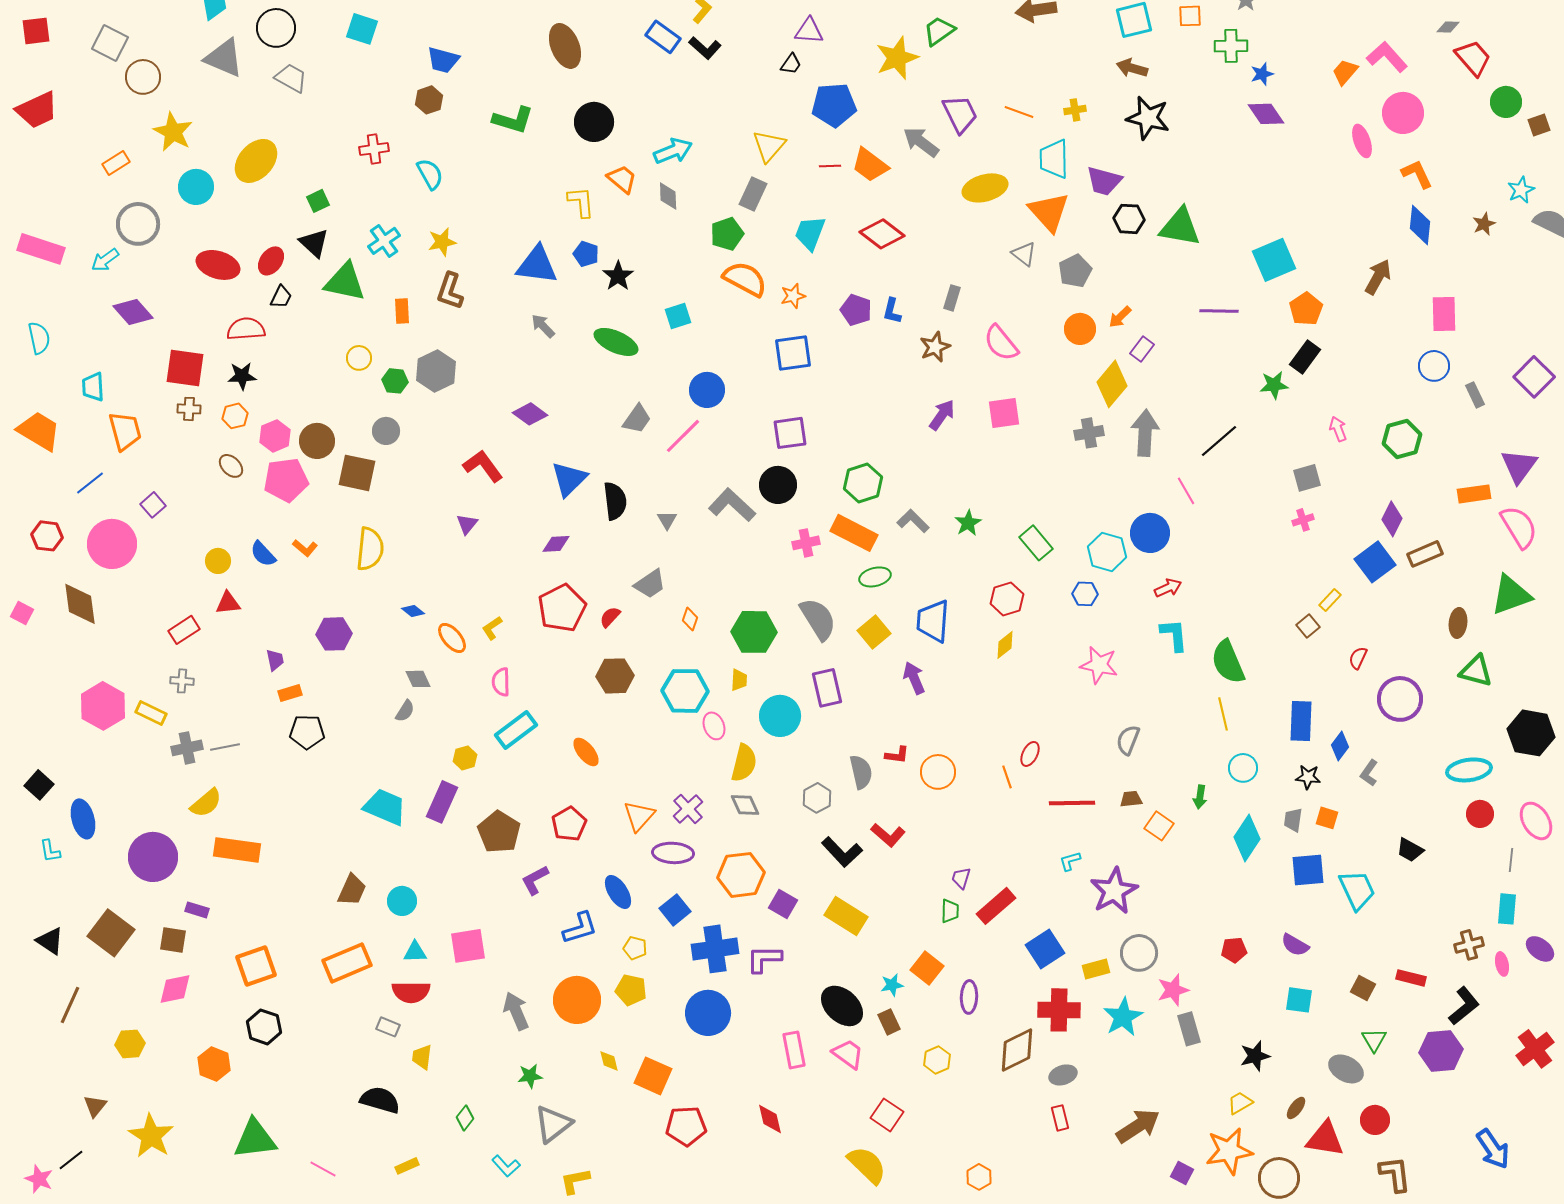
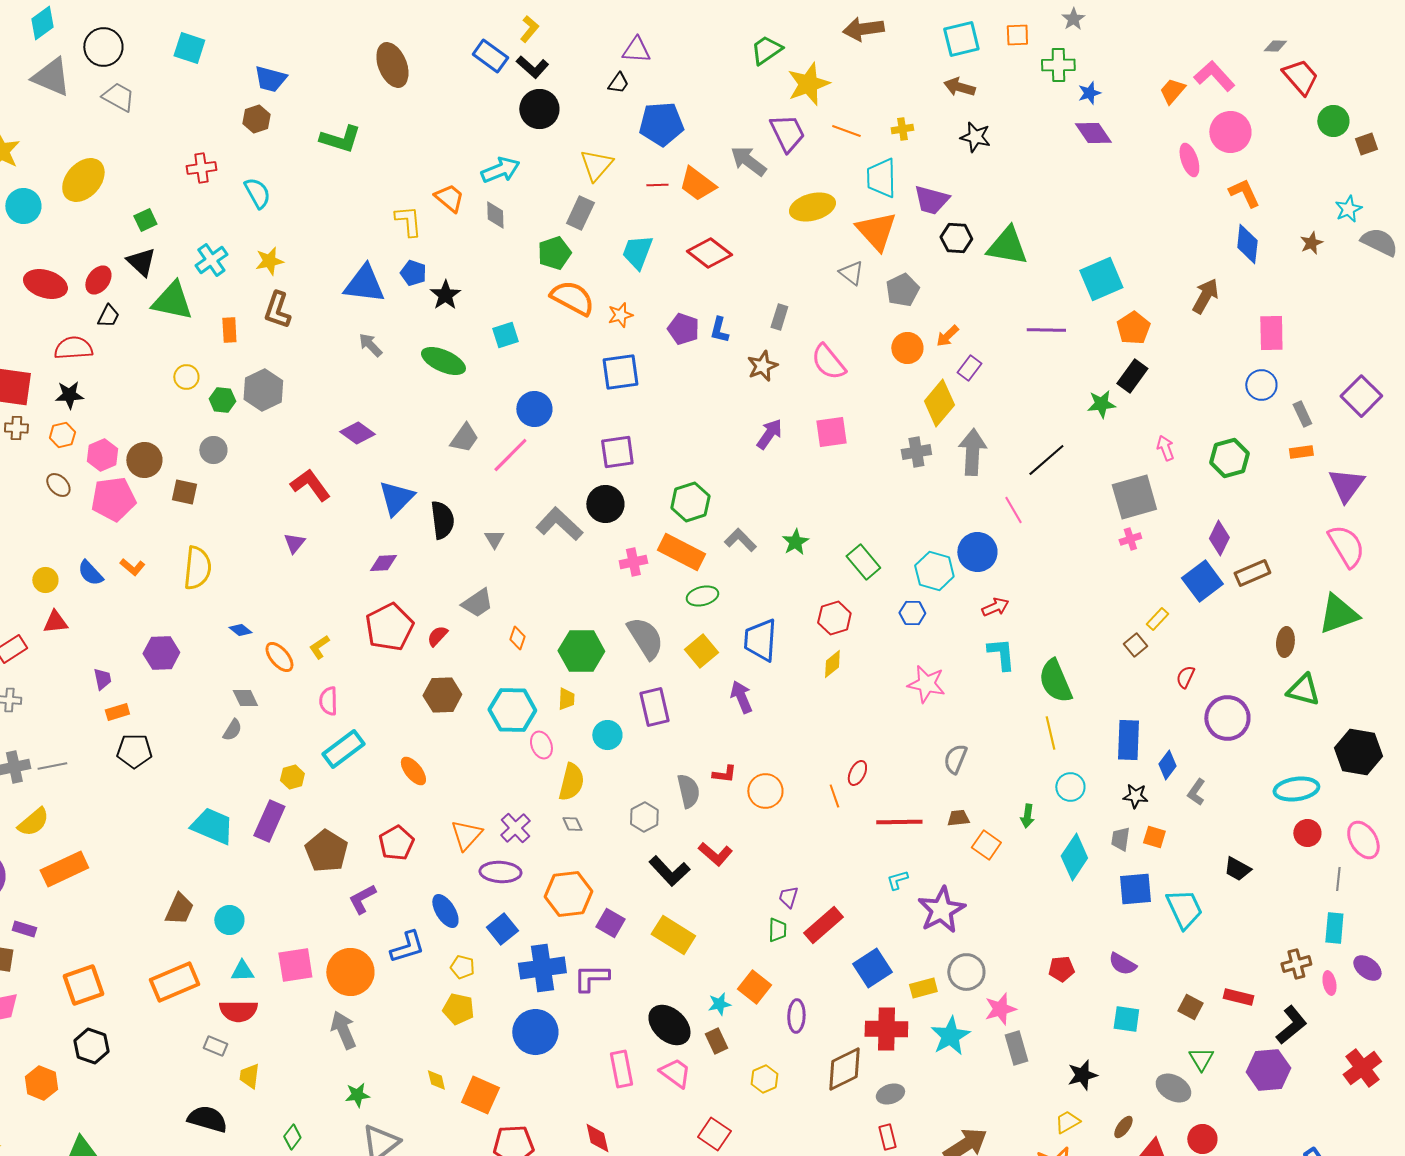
yellow star: (897, 58) -> (808, 84), moved
black star: (1148, 118) -> (975, 137), size x0.7
black circle: (594, 122) -> (539, 109), moved
brown square: (357, 473) -> (184, 492), size x0.7
gray square: (1307, 478) -> (1134, 497), size x1.6
orange rectangle: (1474, 494) -> (1301, 452), moved, size x0.7
cyan circle: (780, 716) -> (607, 735), size x0.7
gray diamond: (745, 805) -> (572, 824), size x0.7
orange rectangle: (237, 850) -> (64, 869), turned -33
orange circle: (577, 1000) -> (350, 972), moved

